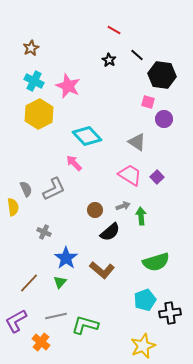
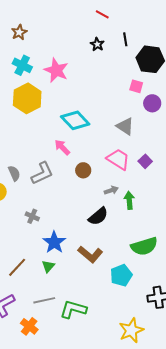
black line: (137, 55) -> (125, 39), turned 40
brown circle: (95, 210) -> (83, 170), moved
cyan pentagon: (145, 300) -> (121, 275), moved

